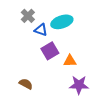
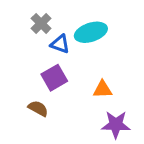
purple square: (50, 51) -> (54, 78), moved
brown semicircle: (26, 84) -> (38, 108), moved

